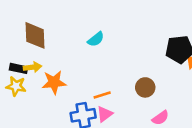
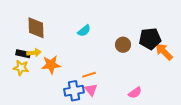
brown circle: (145, 87) -> (123, 45), moved
pink triangle: (105, 114) -> (91, 90), turned -32

